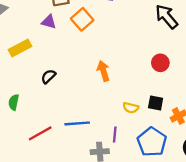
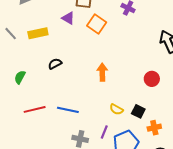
orange square: (82, 19) -> (97, 24), turned -30
purple line: (115, 134) -> (104, 132), moved

